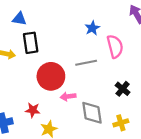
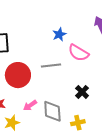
pink semicircle: (115, 46) -> (79, 53), turned 130
pink arrow: (68, 96) -> (30, 105), moved, turned -32

